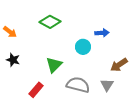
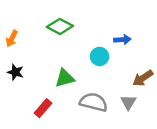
orange arrow: (10, 32) -> (12, 38), turned 80
green triangle: (54, 65) -> (65, 78), turned 30

